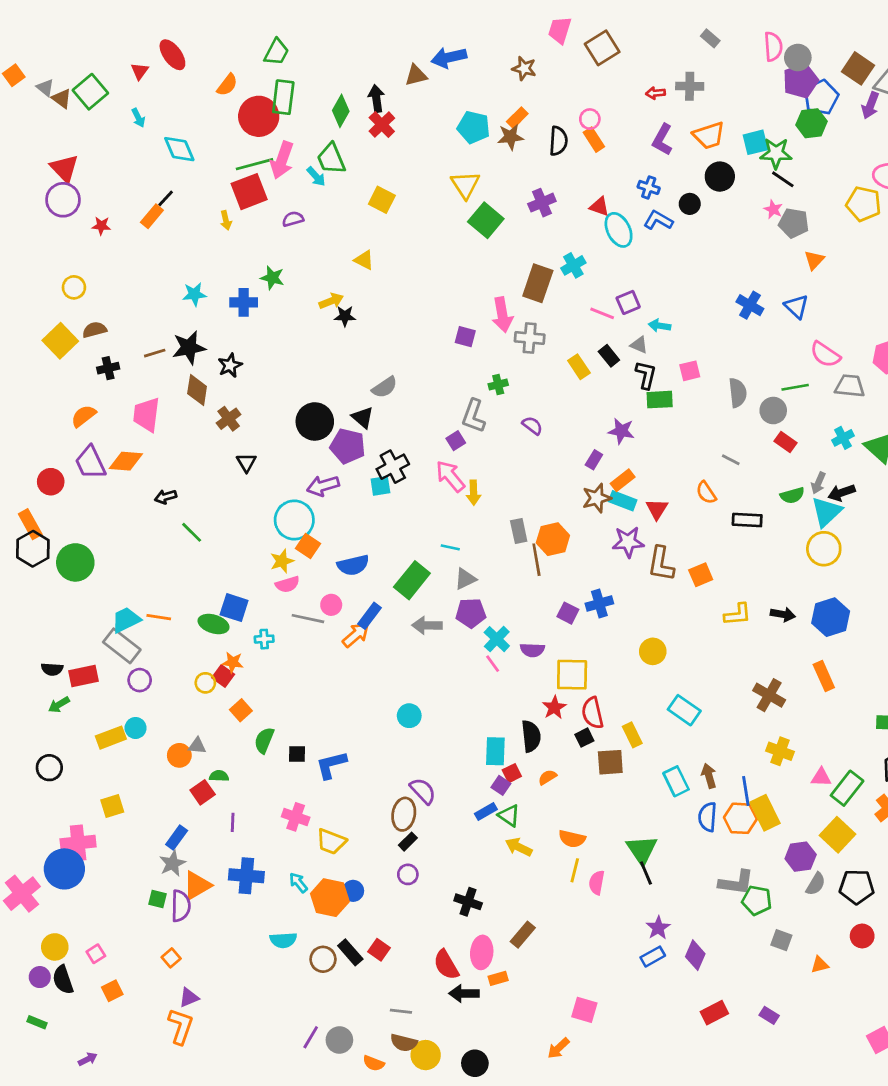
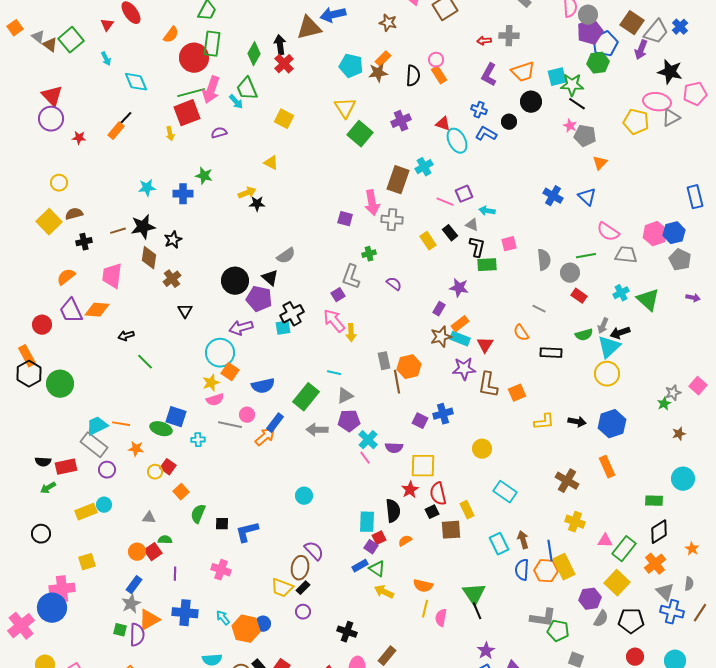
brown triangle: (416, 75) -> (309, 28), size x1.5
orange star: (233, 662) -> (136, 449), moved
orange circle: (179, 755) -> (137, 552), moved
yellow trapezoid: (331, 842) -> (282, 588), moved

